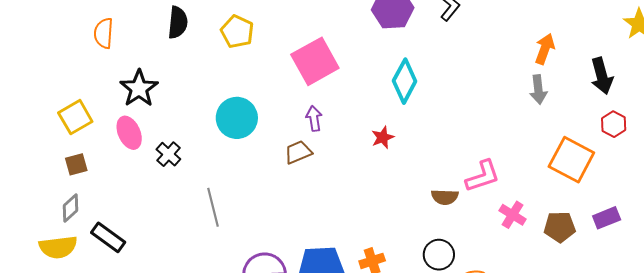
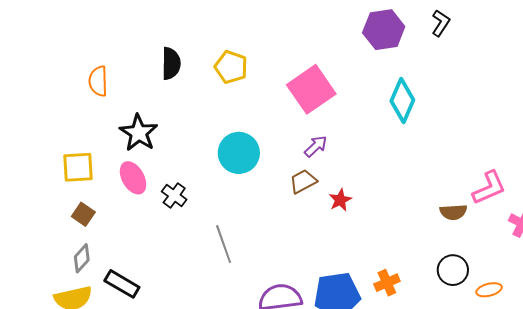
yellow square: (75, 117) -> (78, 167), turned 32
purple arrow: (314, 118) -> (316, 146), turned 60
red star: (383, 137) -> (340, 200), moved
brown square: (76, 164) -> (83, 214), turned -35

